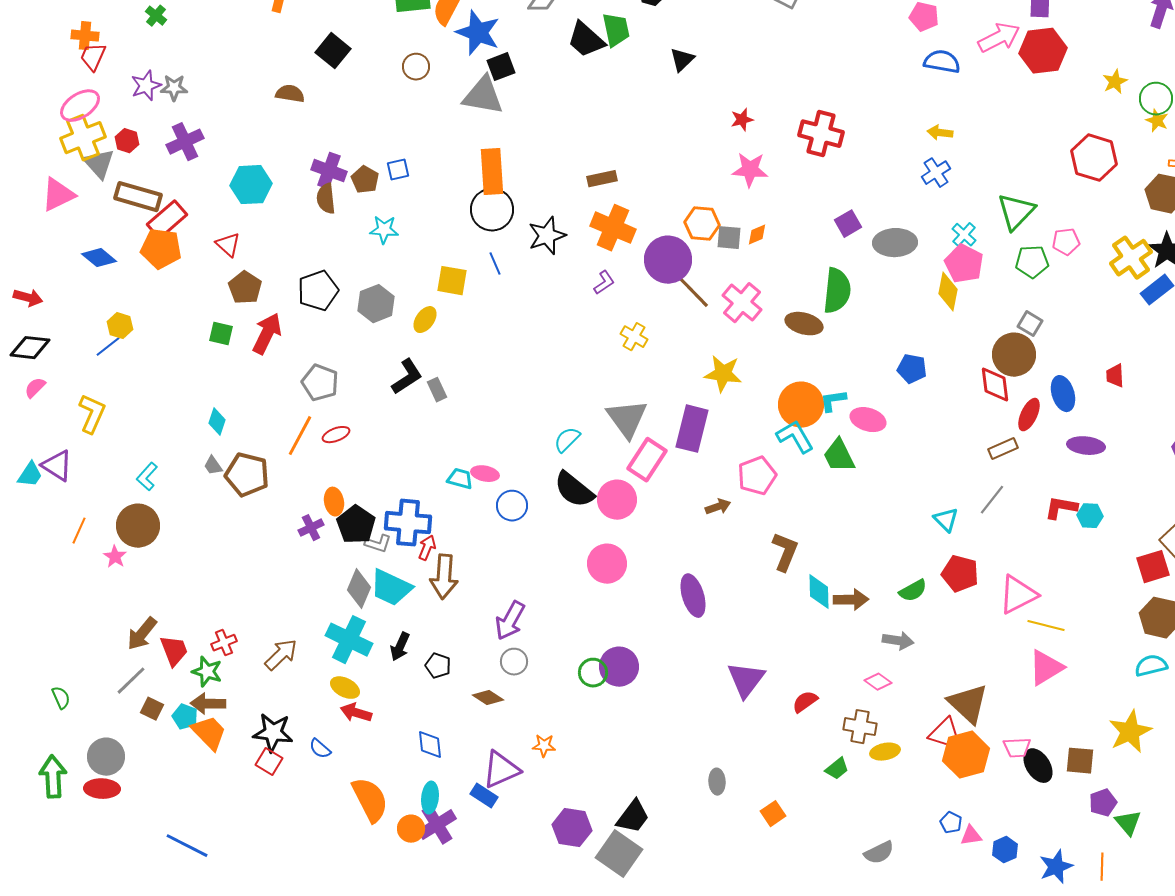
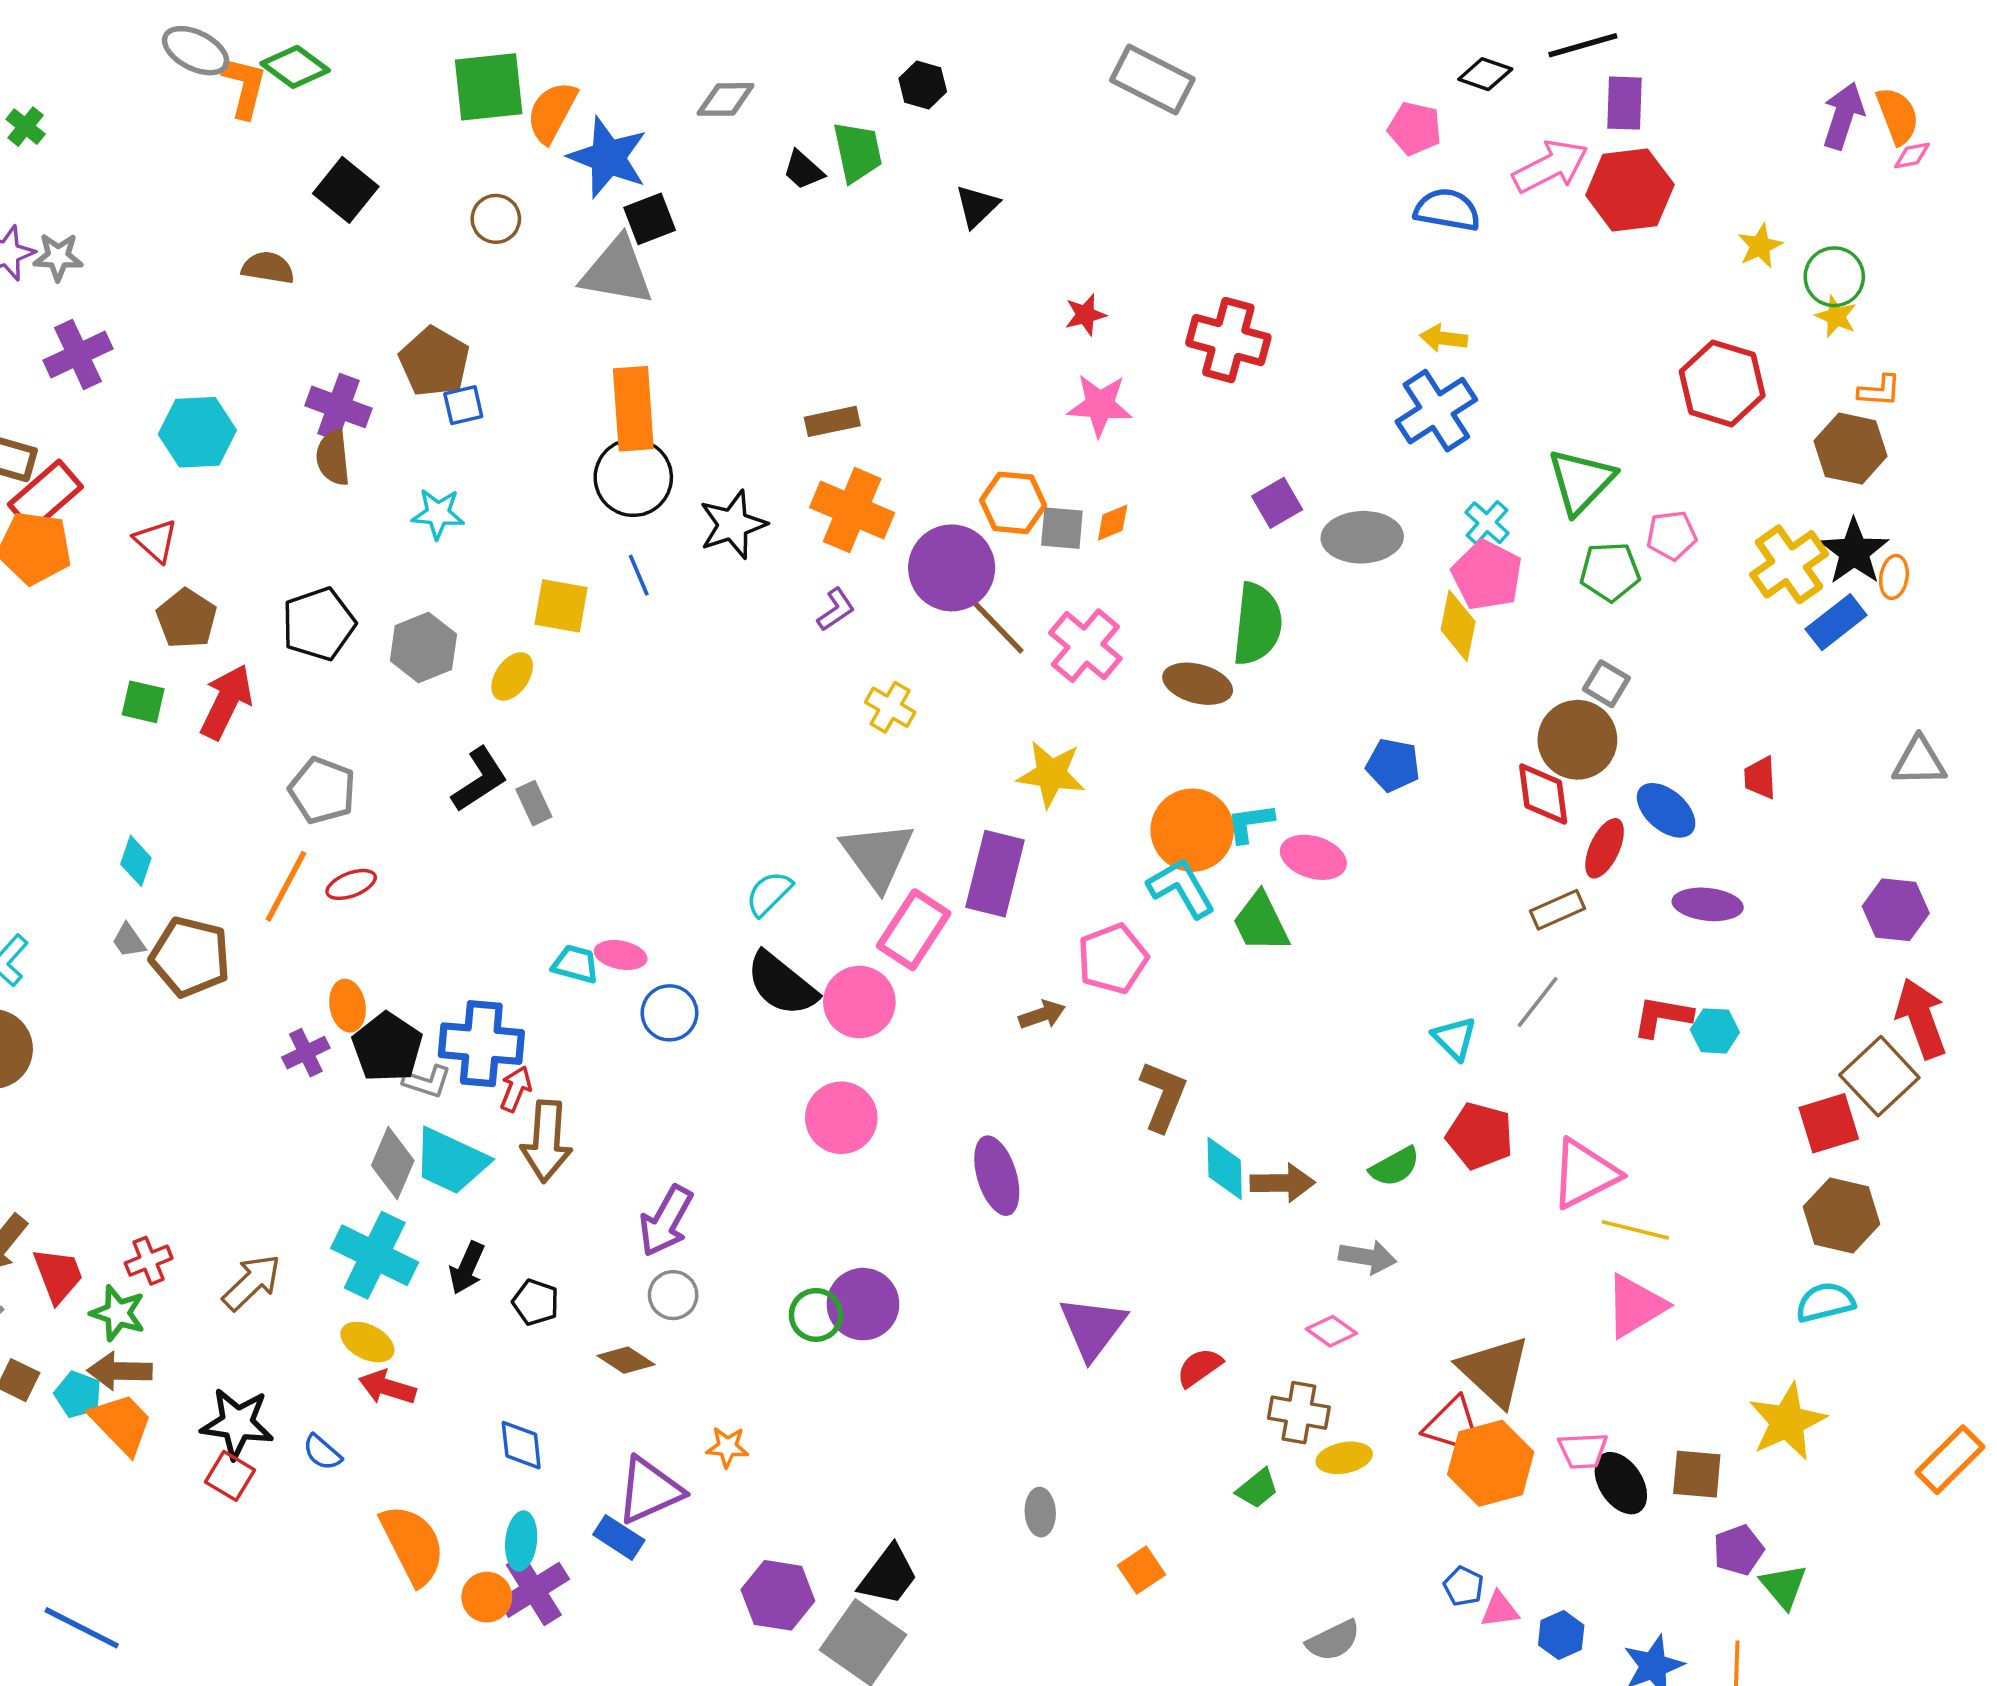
black trapezoid: (586, 40) -> (803, 170), size x0.6
blue cross: (936, 173) -> (1436, 411), size x1.5
brown pentagon: (365, 180) -> (434, 362), moved, size x1.4
blue ellipse: (1063, 394) -> (1666, 810), turned -32

